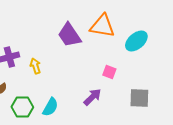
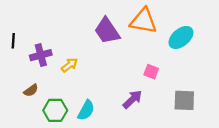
yellow arrow: (35, 66) -> (70, 65), turned 70

